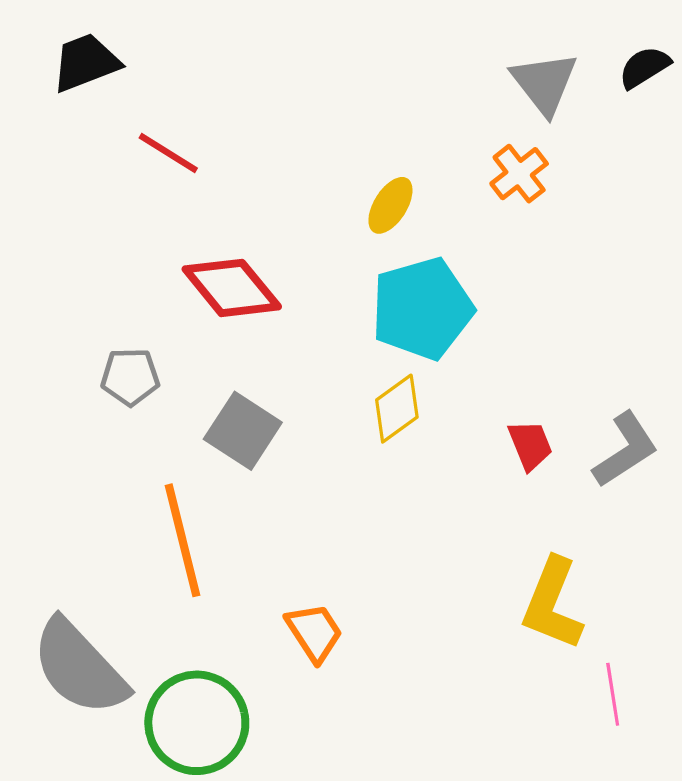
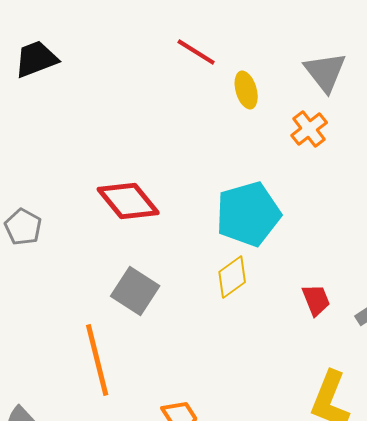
red line: (168, 153) -> (196, 52), moved
yellow ellipse: (390, 205) -> (246, 90), moved, turned -48
gray pentagon: (130, 377) -> (23, 227), moved, turned 30

